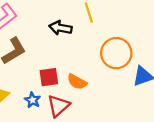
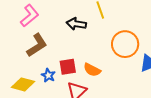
blue star: (33, 100) -> (48, 75), moved

